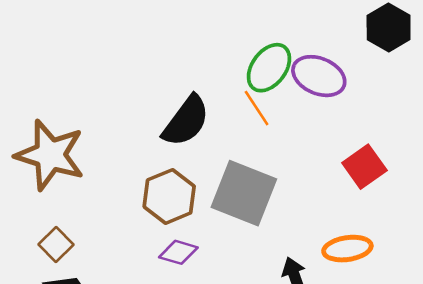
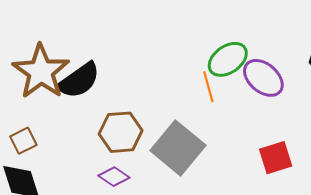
black semicircle: (186, 121) -> (79, 80), moved

